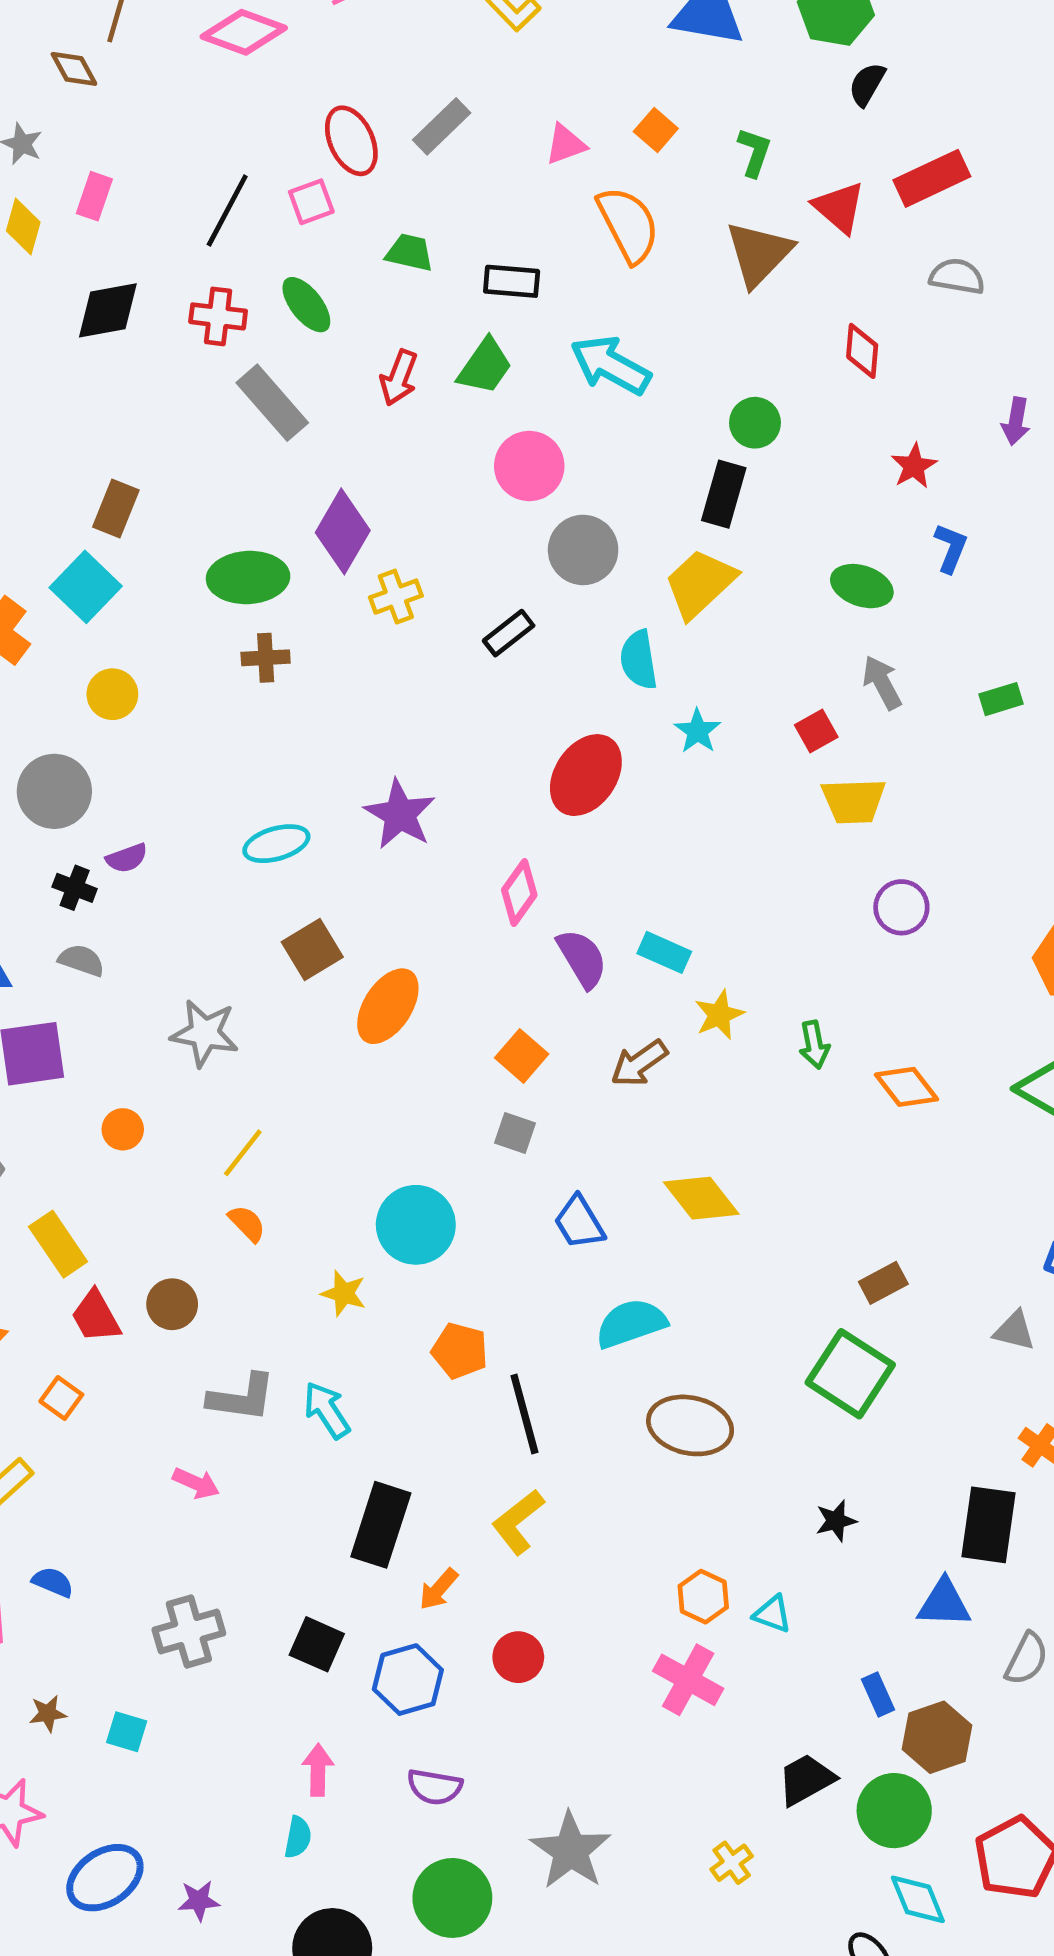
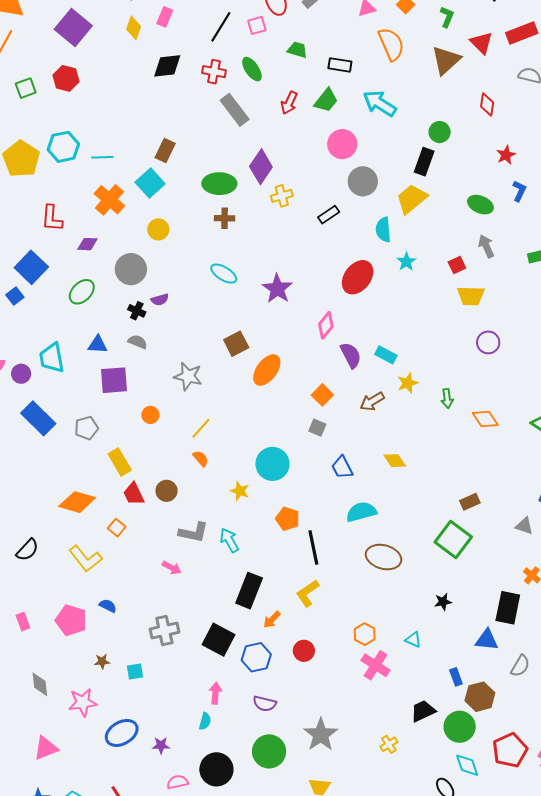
cyan ellipse: (276, 844) -> (224, 274), moved, turned 44
yellow diamond: (701, 1198) -> (395, 461), size x0.7
orange hexagon: (703, 1597) -> (365, 634), moved
black square: (317, 1644) -> (218, 640), size x1.4
cyan square: (127, 1732) -> (135, 671), turned -30

